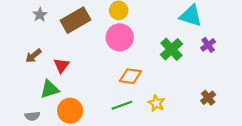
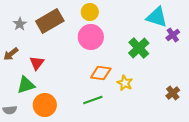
gray star: (40, 15) -> (20, 24), moved
purple cross: (208, 45) -> (173, 35), moved
yellow star: (156, 103) -> (125, 83), moved

